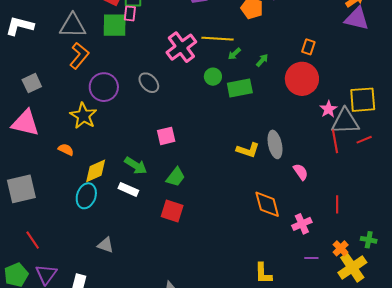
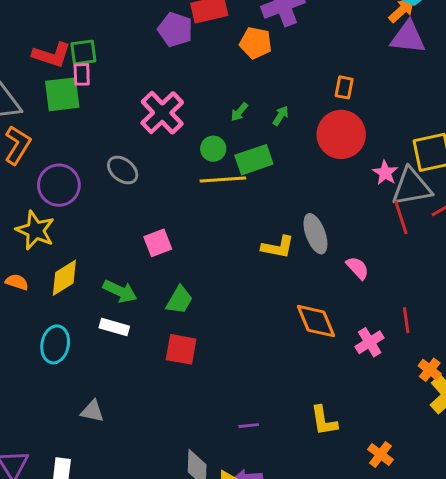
yellow line: (217, 39) -> (223, 180), moved
yellow diamond: (96, 171) -> (64, 278), moved
red line: (337, 204) -> (406, 320), moved
purple line: (311, 258) -> (249, 426), moved

